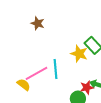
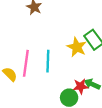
pink line: (36, 73) -> (26, 63), turned -60

